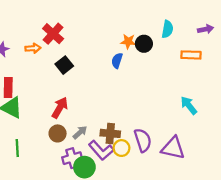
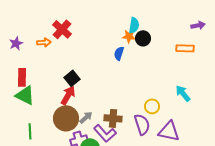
cyan semicircle: (167, 29) -> (134, 25), moved
black square: (64, 65) -> (72, 78), moved
brown circle: (58, 133) -> (66, 118), size x1.6
yellow circle: (121, 148) -> (152, 106), moved

